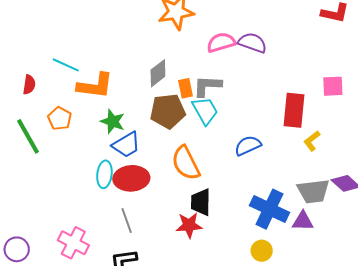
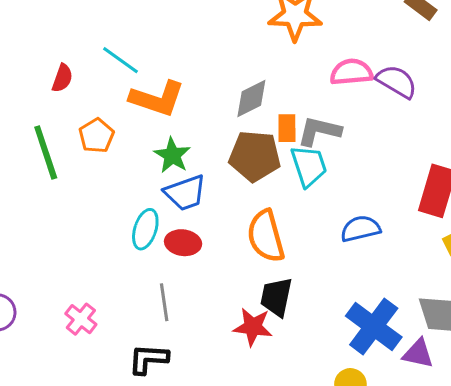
red ellipse: (131, 178) -> (183, 243), size x0.7
pink cross: (73, 243) -> (81, 319), size x0.7

